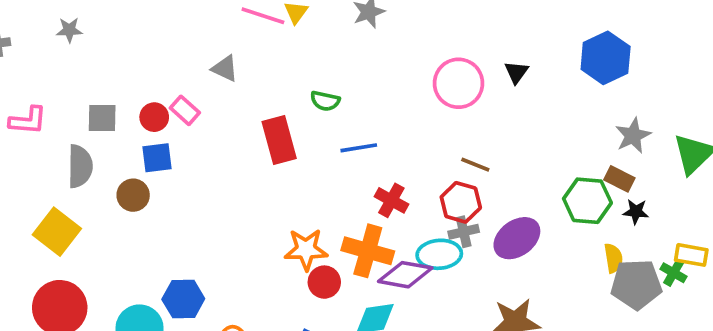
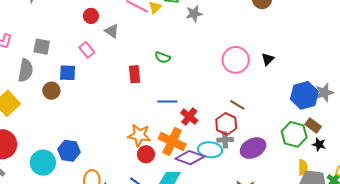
blue hexagon: (606, 58) -> (304, 95), moved
red circle: (154, 117) -> (91, 16), moved
gray star: (633, 136) -> (324, 93), moved
red rectangle: (279, 140) -> (135, 74), size x0.7
blue line: (359, 148) -> (167, 101), moved

